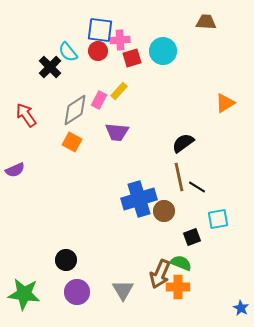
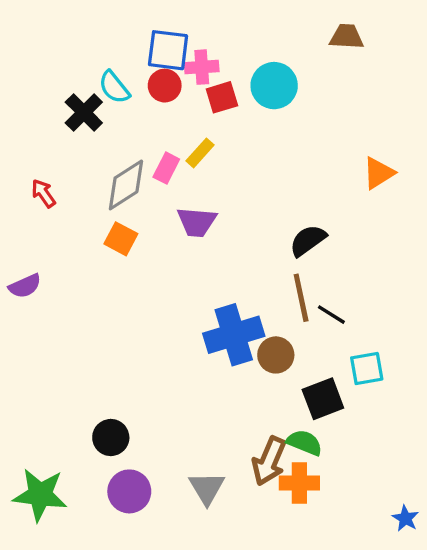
red arrow: (26, 115) -> (43, 193), size x0.7
black square: (192, 237) -> (323, 399), size x1.4

